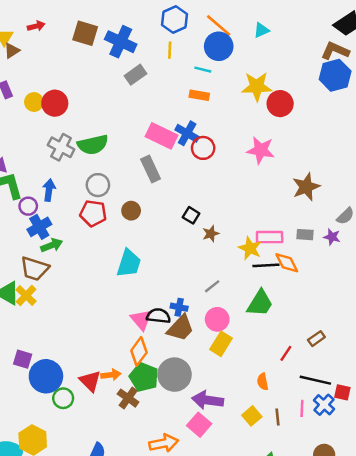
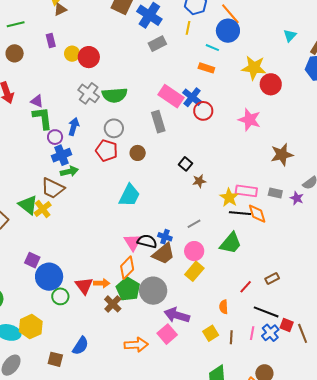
cyan triangle: (261, 30) -> (290, 36), moved, turned -32

